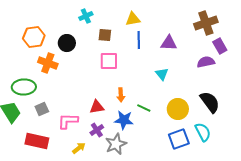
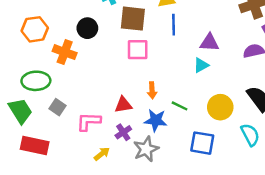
brown square: (105, 35) -> (133, 19), size x1.6
orange hexagon: (34, 37) -> (35, 29), moved
purple triangle: (169, 43) -> (209, 43), moved
cyan triangle: (162, 74) -> (201, 65), turned 40
gray square: (42, 109) -> (57, 107), turned -32
blue square: (179, 139) -> (202, 143), moved, turned 30
red rectangle: (37, 141) -> (35, 145), moved

